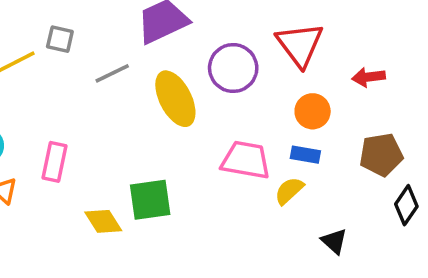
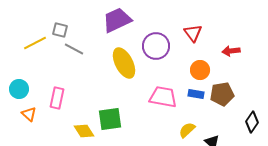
red triangle: (300, 45) -> (193, 33), size x0.7
gray line: (112, 73) -> (74, 49), moved, turned 54
brown pentagon: (381, 155) -> (222, 94), moved
yellow semicircle: (289, 191) -> (187, 130), moved

